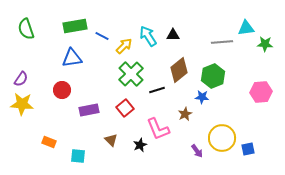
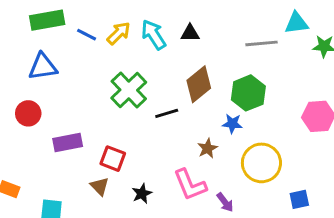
yellow arrow: (124, 46) -> (119, 33), moved
red square: (125, 108) -> (113, 159), moved, turned -30
pink L-shape: (158, 129) -> (190, 185), moved
yellow circle: (222, 138) -> (261, 163), moved

